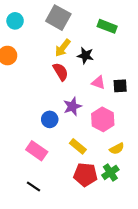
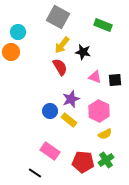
cyan circle: (15, 21) -> (18, 32), moved
yellow rectangle: (78, 146) -> (69, 120), moved
yellow semicircle: (117, 149) -> (105, 134), moved
pink rectangle: (37, 151) -> (50, 151), moved

